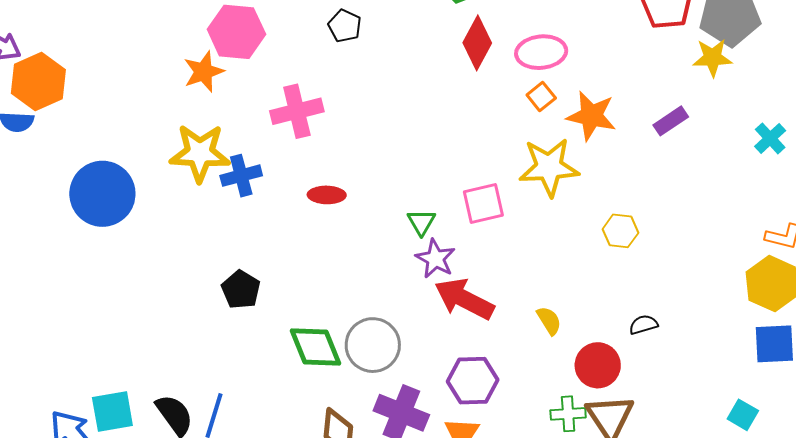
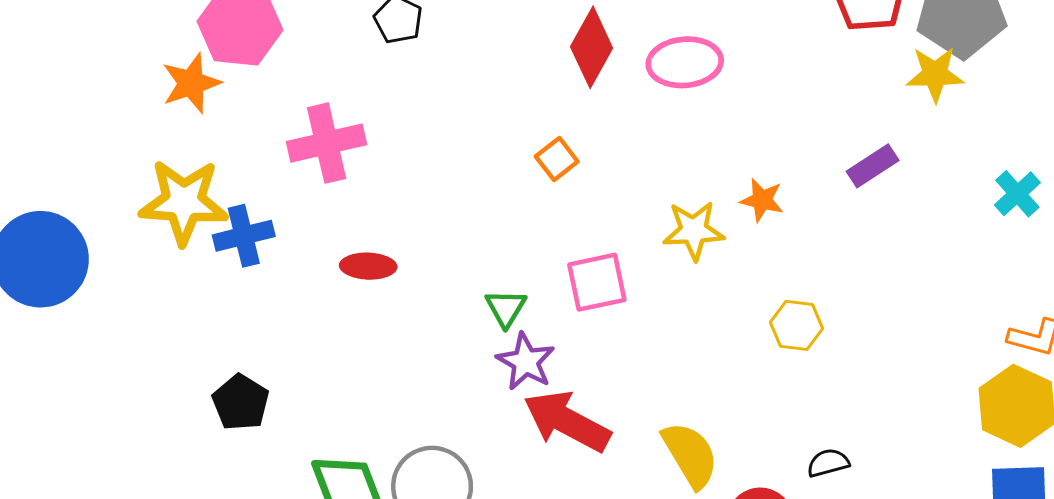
orange square: (541, 97) -> (557, 159), moved
orange star: (591, 116) -> (762, 200), moved, size x0.6
yellow star: (549, 167) -> (694, 231), size x0.7
yellow semicircle: (549, 321) -> (690, 455), size x1.6

